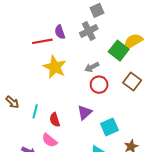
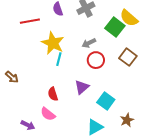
red line: (42, 41) -> (30, 21), moved
yellow semicircle: (133, 41) -> (129, 18), turned -108
cyan line: (35, 111) -> (59, 59), moved
cyan square: (109, 127) -> (106, 101), turned -30

